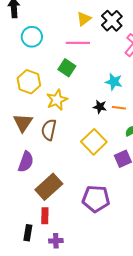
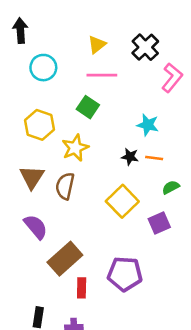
yellow triangle: (84, 19) -> (97, 45), moved
purple semicircle: (26, 162) -> (36, 227), turned -60
red rectangle: (45, 216) -> (82, 288), moved

